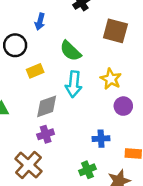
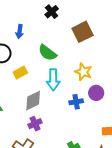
brown square: (115, 31) -> (83, 32), turned -35
blue cross: (101, 139) -> (76, 102), moved

